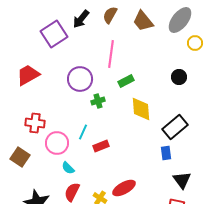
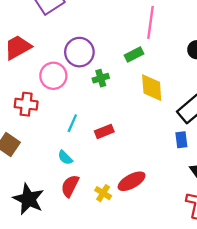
pink line: (111, 54) -> (151, 22), moved
cyan line: (83, 132) -> (72, 123), moved
pink circle: (57, 143) -> (53, 76), moved

